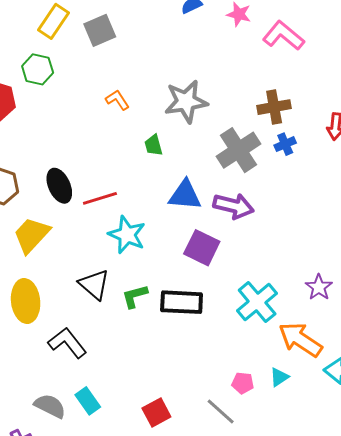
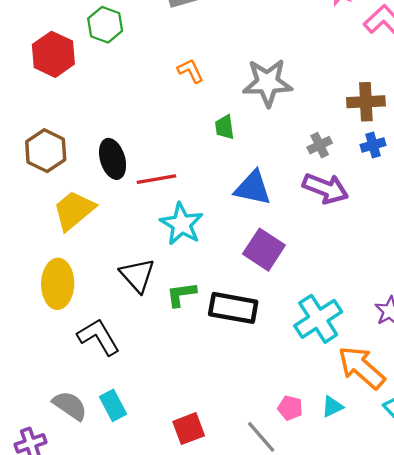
gray cross: (239, 150) -> (320, 145), size x0.5
purple arrow: (234, 206) -> (325, 188), moved

